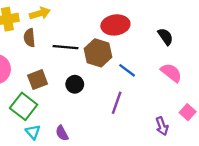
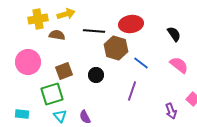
brown semicircle: (29, 38) -> (57, 35), turned 105
black line: (65, 47) -> (94, 31), moved
green square: (24, 106) -> (52, 94), turned 35

